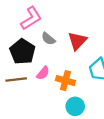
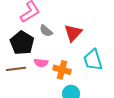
pink semicircle: (43, 73) -> (41, 63), turned 56

